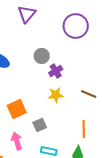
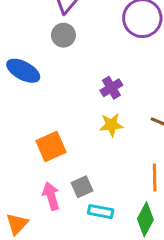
gray circle: (42, 56) -> (63, 35), moved
gray square: (40, 125) -> (82, 187), moved

